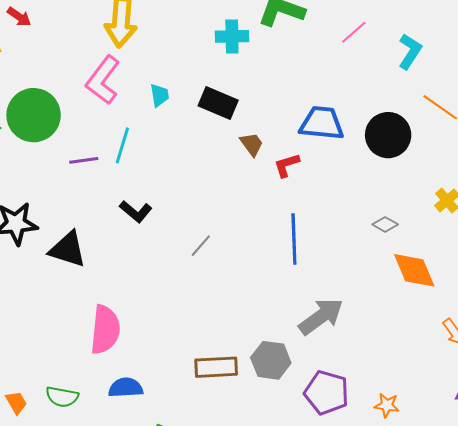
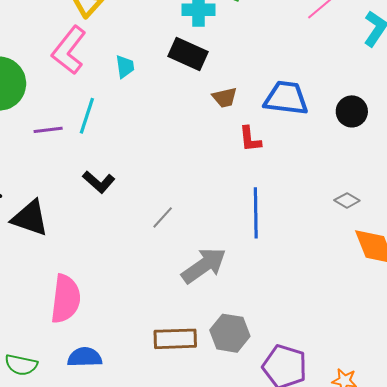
black rectangle: (218, 103) -> (188, 54), moved
black circle: (388, 135) -> (352, 111), size x0.7
brown trapezoid: (252, 144) -> (225, 97), moved, turned 112
red L-shape: (287, 165) -> (250, 139), turned -80
gray arrow: (321, 317) -> (204, 265), moved

